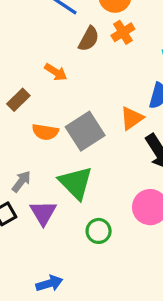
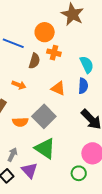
orange cross: (123, 32) -> (54, 53), turned -32
orange triangle: (132, 118) -> (58, 88), moved, turned -49
green circle: (99, 231) -> (79, 173), moved

